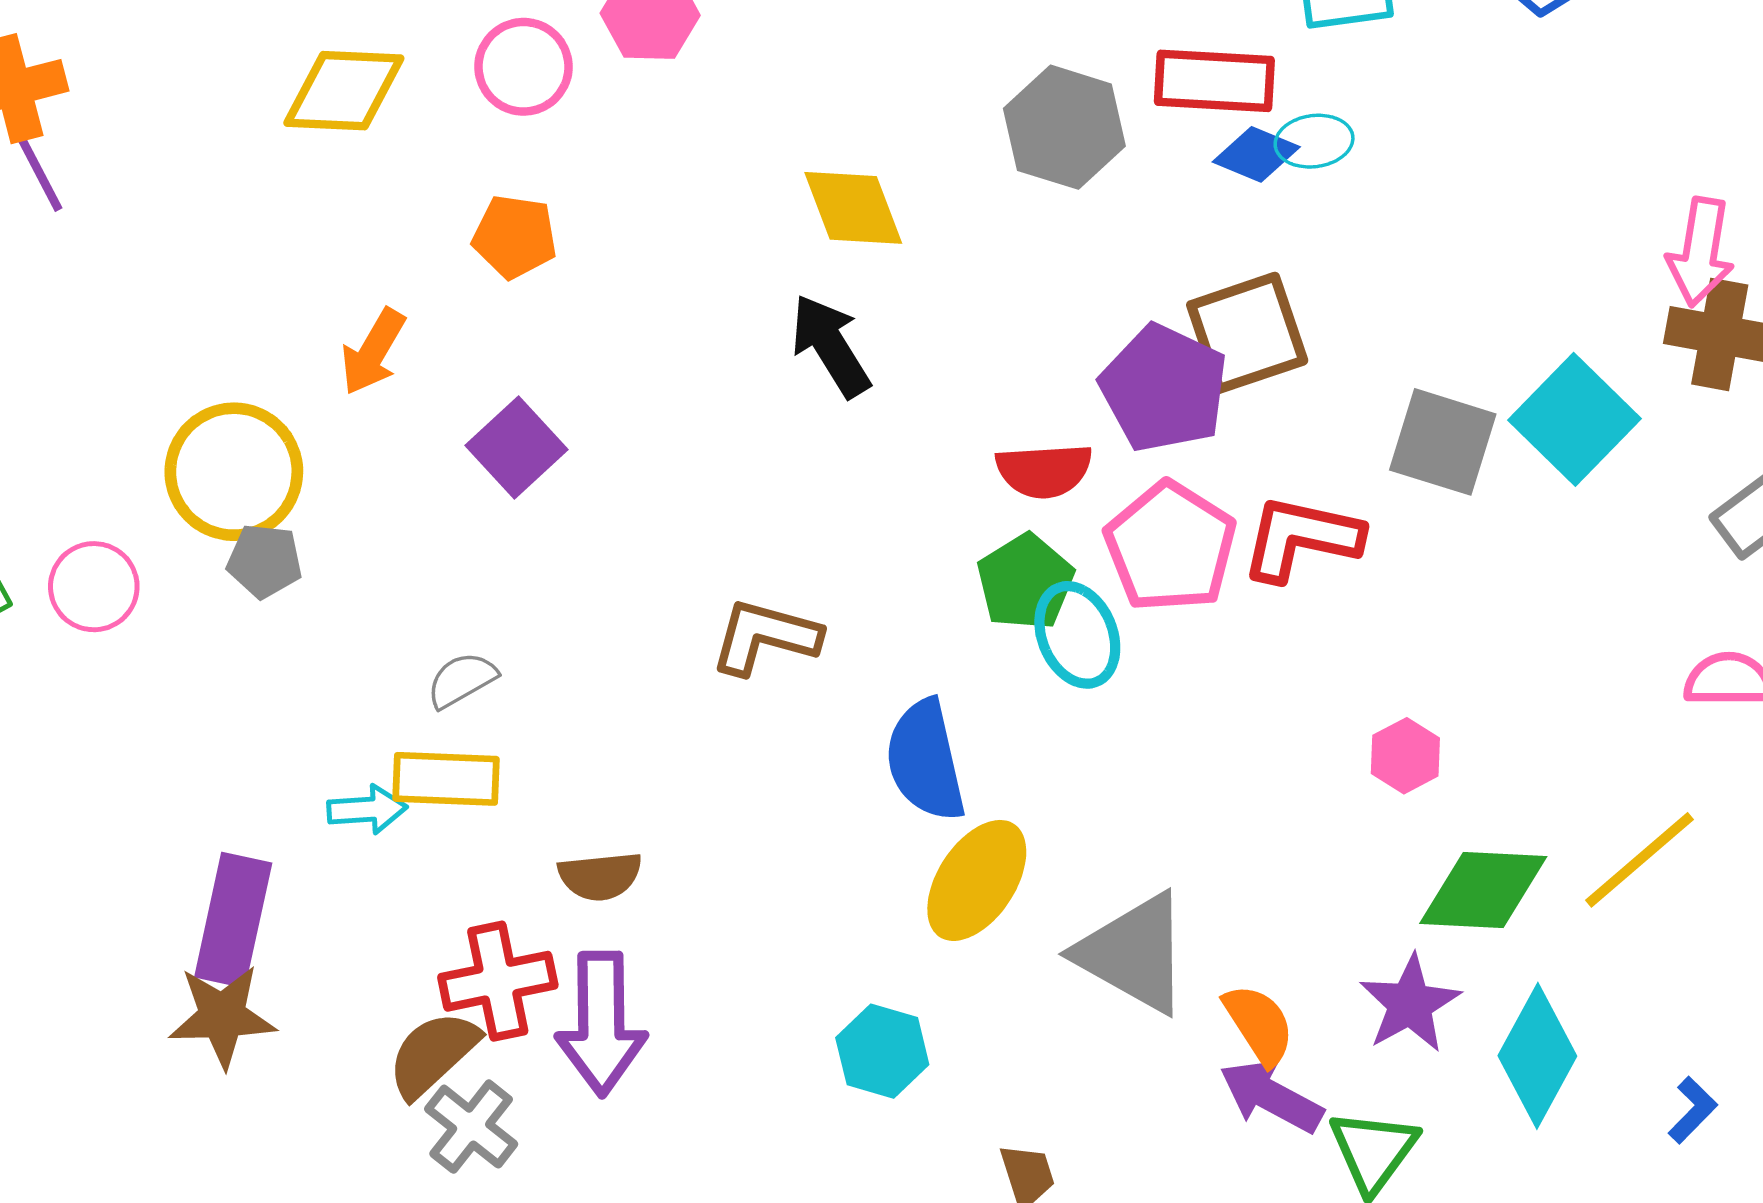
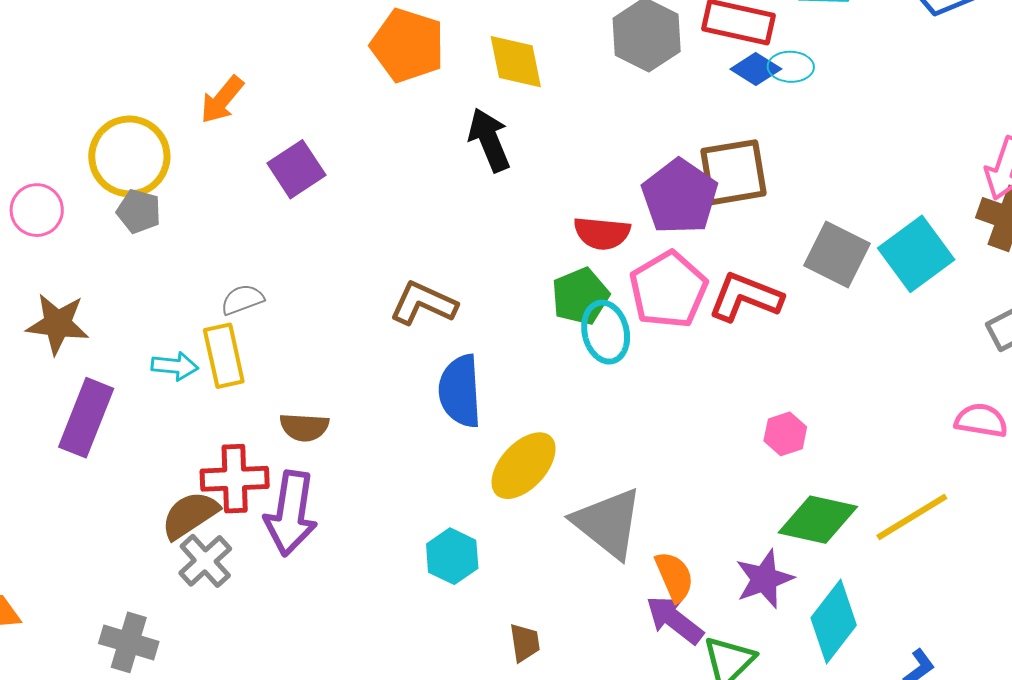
orange pentagon: (515, 237) -> (408, 45), moved, size x1.5
blue semicircle: (925, 760) -> (460, 391), moved
yellow rectangle: (446, 779) -> (224, 356), turned 66
brown star: (222, 1016) -> (58, 324), moved

